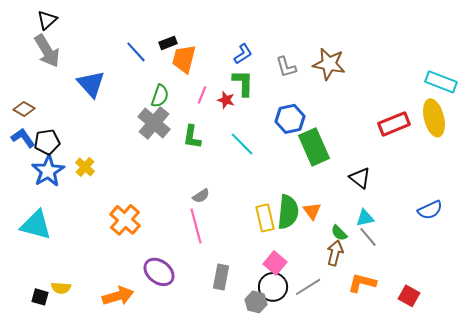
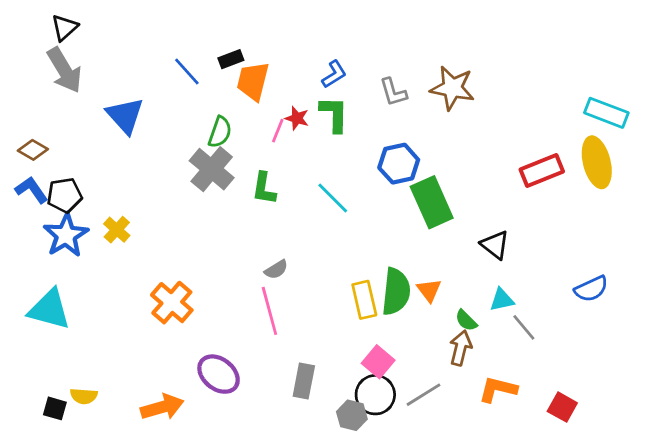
red star: (226, 100) -> (297, 118), moved
gray line: (368, 237) -> (524, 327), moved

